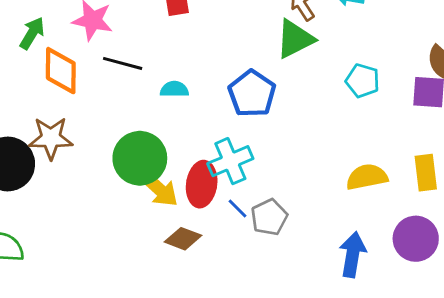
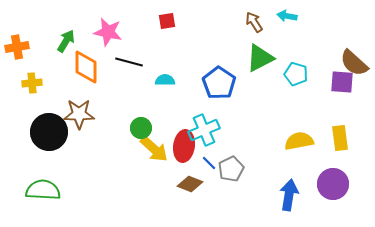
green triangle: (295, 39) -> (260, 58), moved
green circle: (140, 158) -> (141, 128), size x0.6
brown diamond: (183, 239) -> (190, 184), moved

